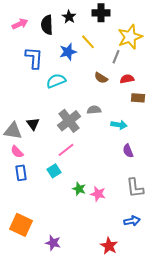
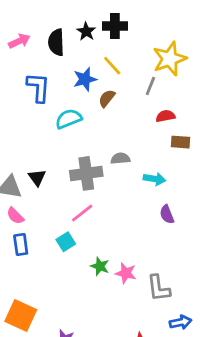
black cross: (101, 13) -> (115, 26), moved
brown semicircle: (101, 78) -> (107, 98), moved, turned 96
gray cross: (69, 121) -> (86, 173), turned 30
gray L-shape: (135, 188) -> (159, 288), moved
blue arrow: (132, 221) -> (180, 322), moved

